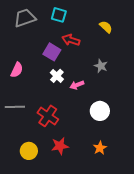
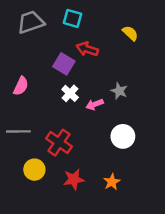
gray star: (101, 66) -> (119, 91), moved
orange star: (100, 148) -> (112, 182), moved
yellow circle: (29, 151) -> (34, 170), moved

